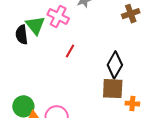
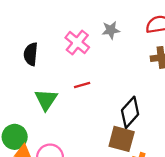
green triangle: (35, 25) -> (46, 100), moved
red line: (70, 51) -> (82, 85), turned 32

